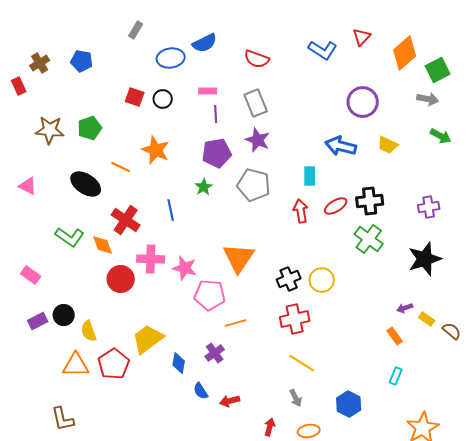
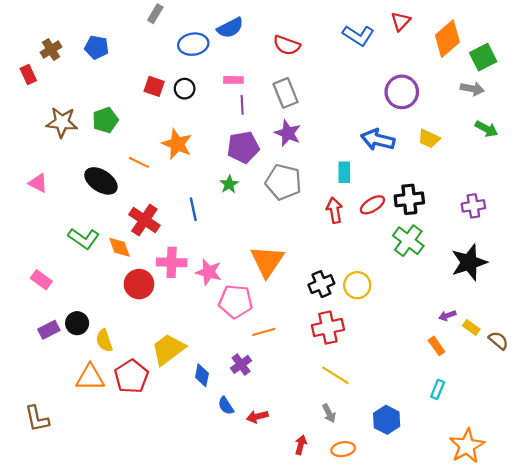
brown L-shape: (63, 419) -> (37, 419), moved

